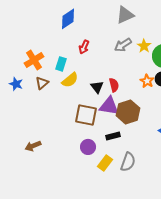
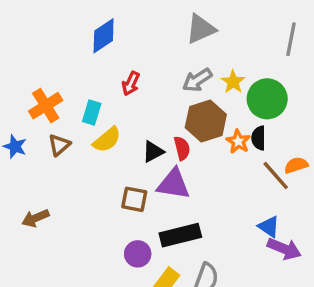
black triangle: (97, 87) -> (153, 152), turned 40
brown hexagon: (128, 112) -> (206, 121), moved
brown square: (86, 115) -> (134, 199), size x0.7
black rectangle: (113, 136) -> (180, 235), size x1.6
brown arrow: (33, 146) -> (35, 218), moved

